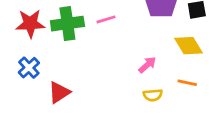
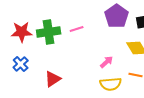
red triangle: (59, 92) -> (53, 79), moved
yellow semicircle: (153, 95) -> (111, 84), size x1.5

